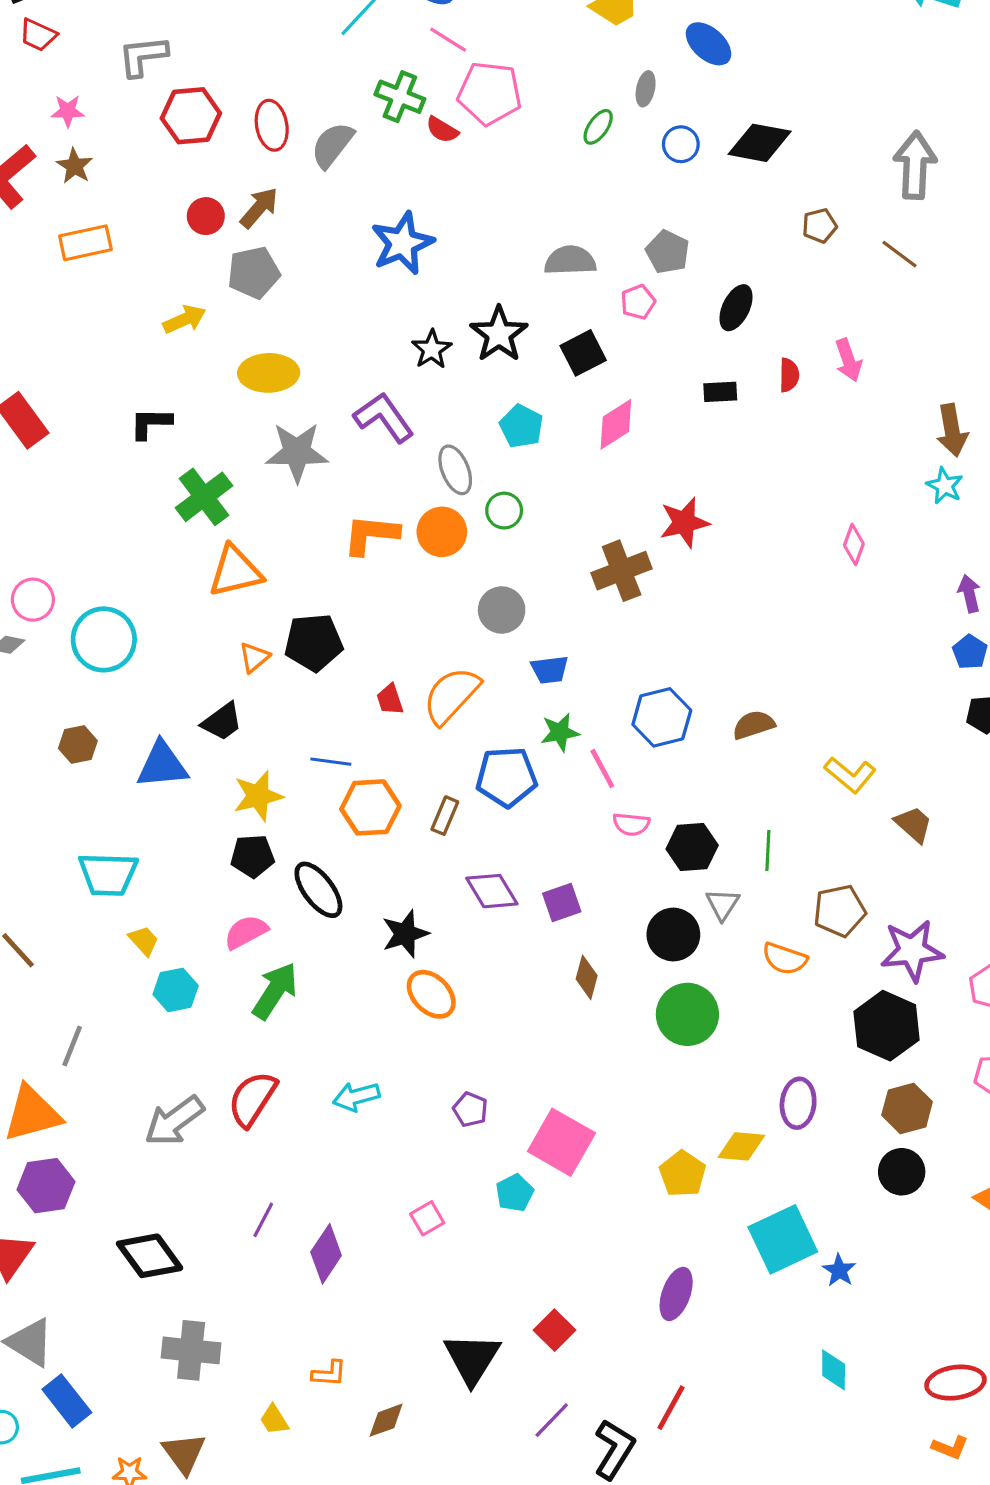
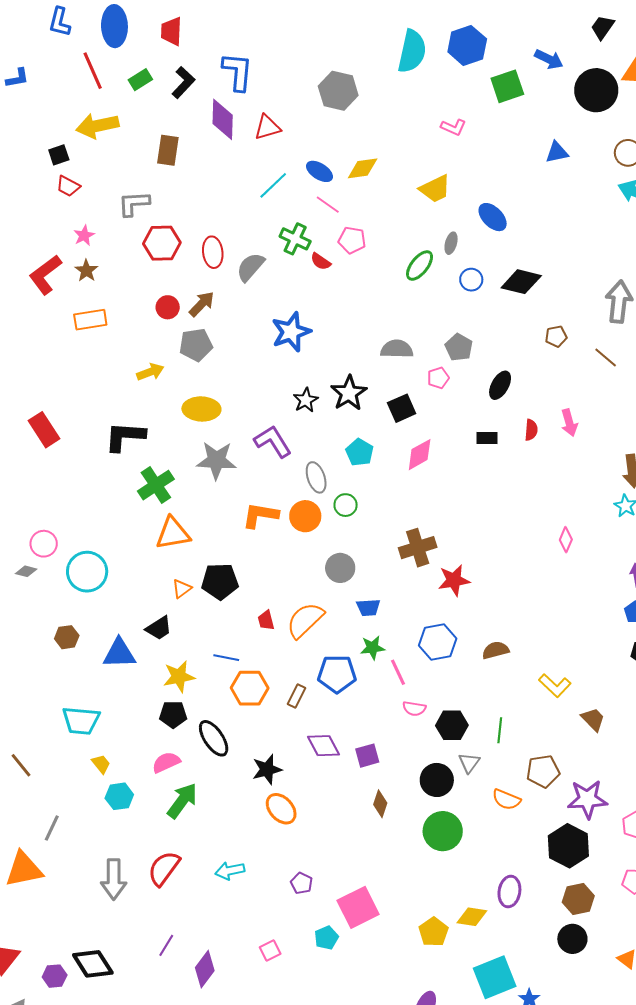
pink pentagon: (490, 93) -> (352, 240), size x0.7
pink star: (68, 111) -> (84, 235), turned -30
green ellipse: (598, 127) -> (420, 266), size x1.4
black L-shape: (151, 423) -> (125, 436), size x1.5
red star: (684, 523) -> (454, 580), moved
gray arrow: (174, 1121) -> (114, 879), turned -57
pink square: (561, 1142) -> (358, 907), turned 30
purple hexagon: (46, 1186) -> (55, 976), moved, size x0.7

